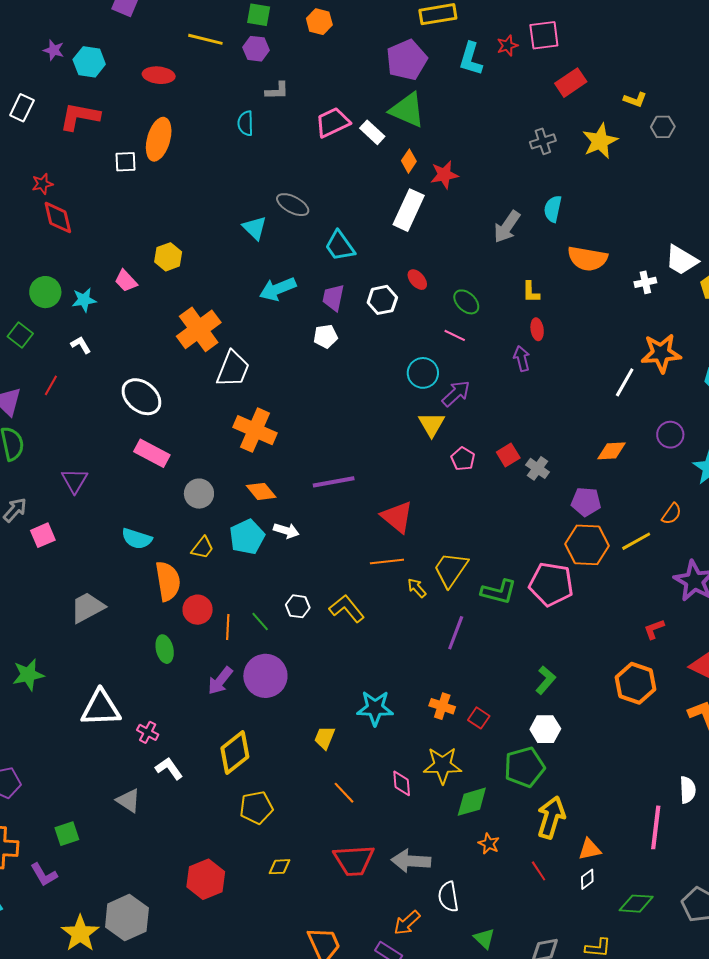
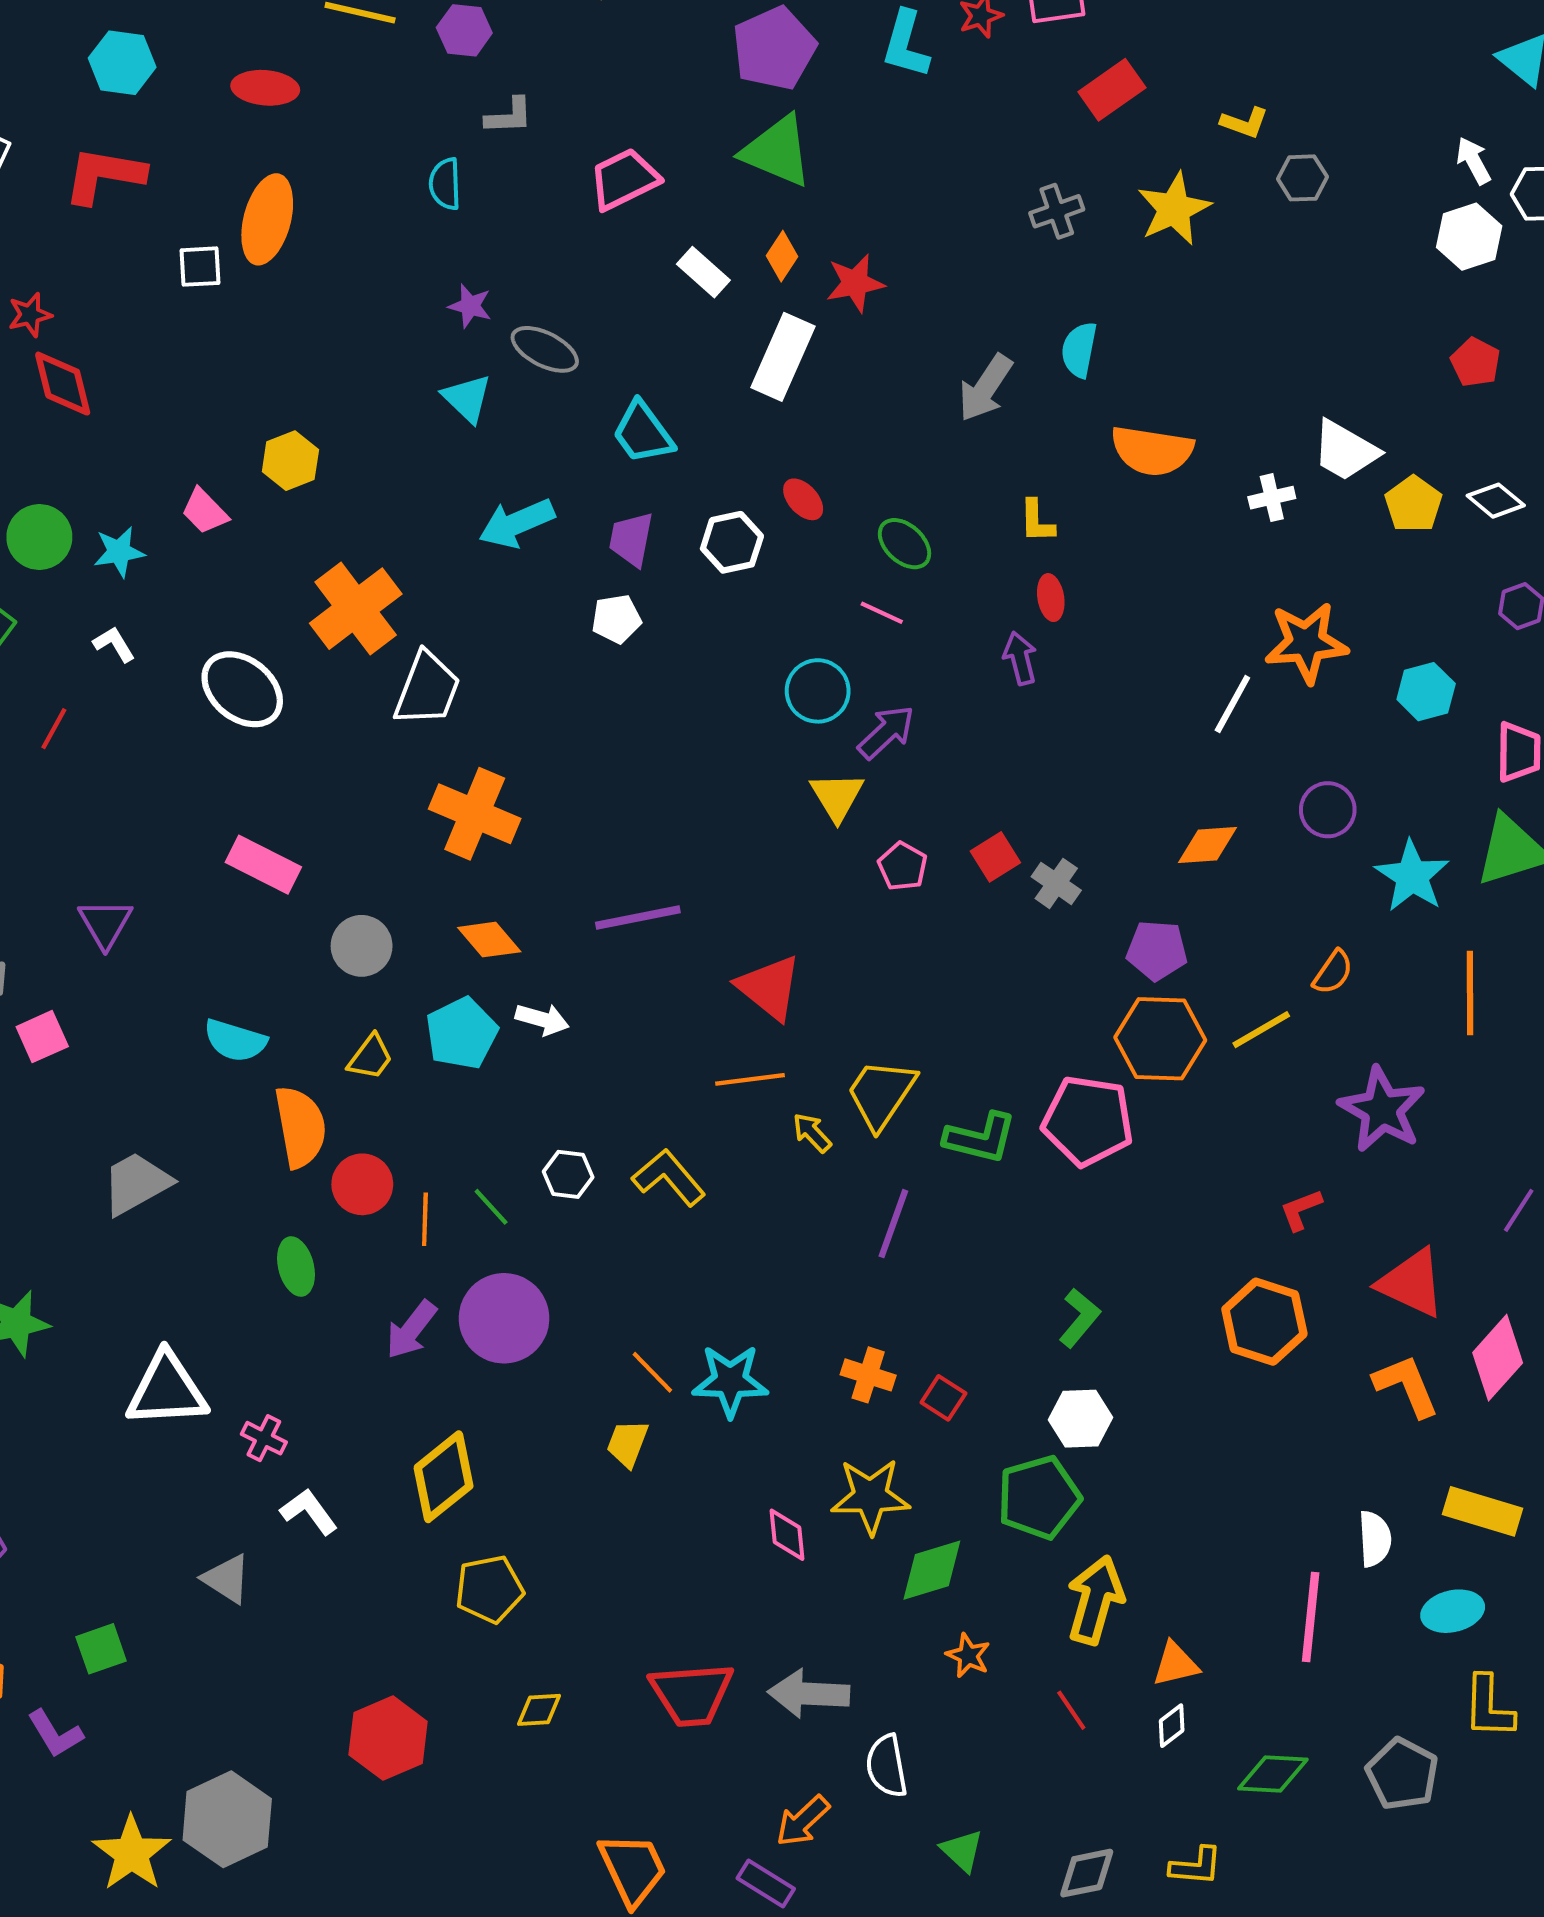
purple star: (54, 50) -> (470, 306), moved
white rectangle: (372, 132) -> (703, 272), moved
white ellipse: (141, 397) -> (242, 689), moved
orange line: (344, 793) -> (652, 1372), moved

